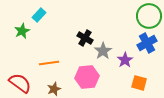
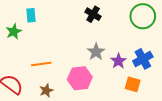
cyan rectangle: (39, 15) -> (31, 15), turned -48
black cross: (85, 38) -> (93, 14), moved
blue cross: (147, 43) -> (143, 59), moved

